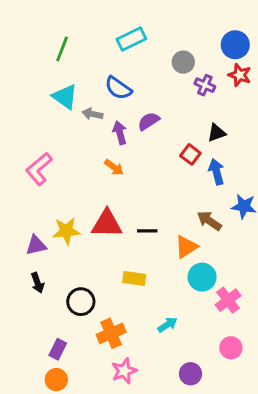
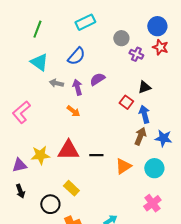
blue semicircle: (118, 88) -> (76, 56), turned -84
gray arrow: (92, 114) -> (56, 83), moved
brown arrow: (209, 221) -> (140, 136), moved, turned 78
cyan circle: (202, 277) -> (154, 168), moved
yellow rectangle: (134, 279) -> (71, 188), moved, turned 35

